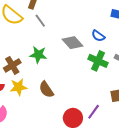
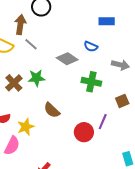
green cross: (98, 61) -> (91, 82), moved
brown cross: (12, 65) -> (14, 83), moved
yellow star: (18, 87) -> (26, 127), moved

